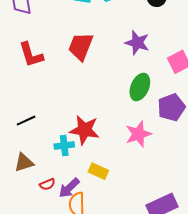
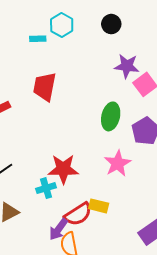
purple star: (137, 43) -> (127, 66), moved
yellow rectangle: (98, 171) -> (99, 206), moved
red semicircle: (47, 184) -> (78, 214), moved, size x1.8

